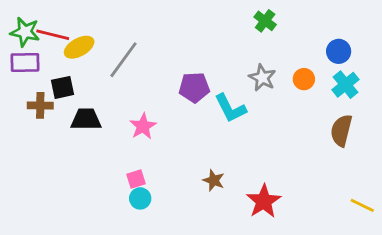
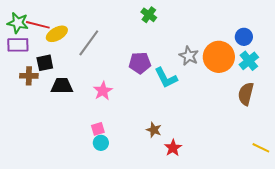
green cross: (265, 21) -> (149, 15), moved
orange circle: (304, 79) -> (219, 57), size x2.0
red star: (264, 201) -> (173, 148), moved, size x0.7

